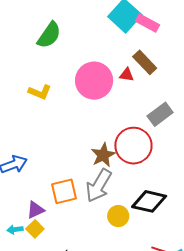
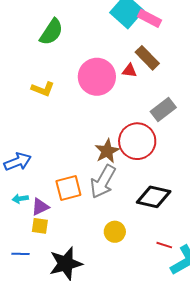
yellow circle: (118, 216) -> (115, 232), moved
yellow square: (35, 229) -> (40, 226), turned -36
cyan arrow: (15, 230) -> (20, 199), moved

